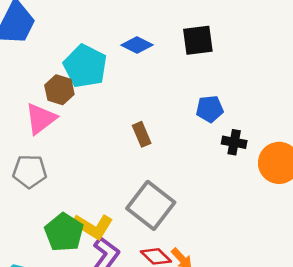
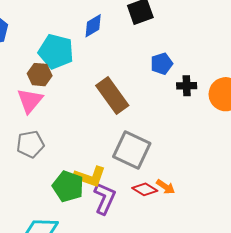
blue diamond: (137, 45) -> (93, 26), turned -45
brown rectangle: (142, 134) -> (112, 96), size x1.8

